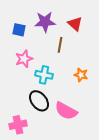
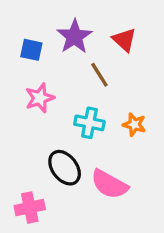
purple star: (45, 22) -> (75, 37), turned -30
brown line: (60, 45) -> (99, 75), turned -42
cyan cross: (44, 75) -> (89, 123), moved

